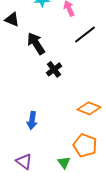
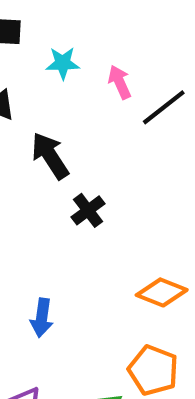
black line: (85, 34) -> (164, 107), moved

